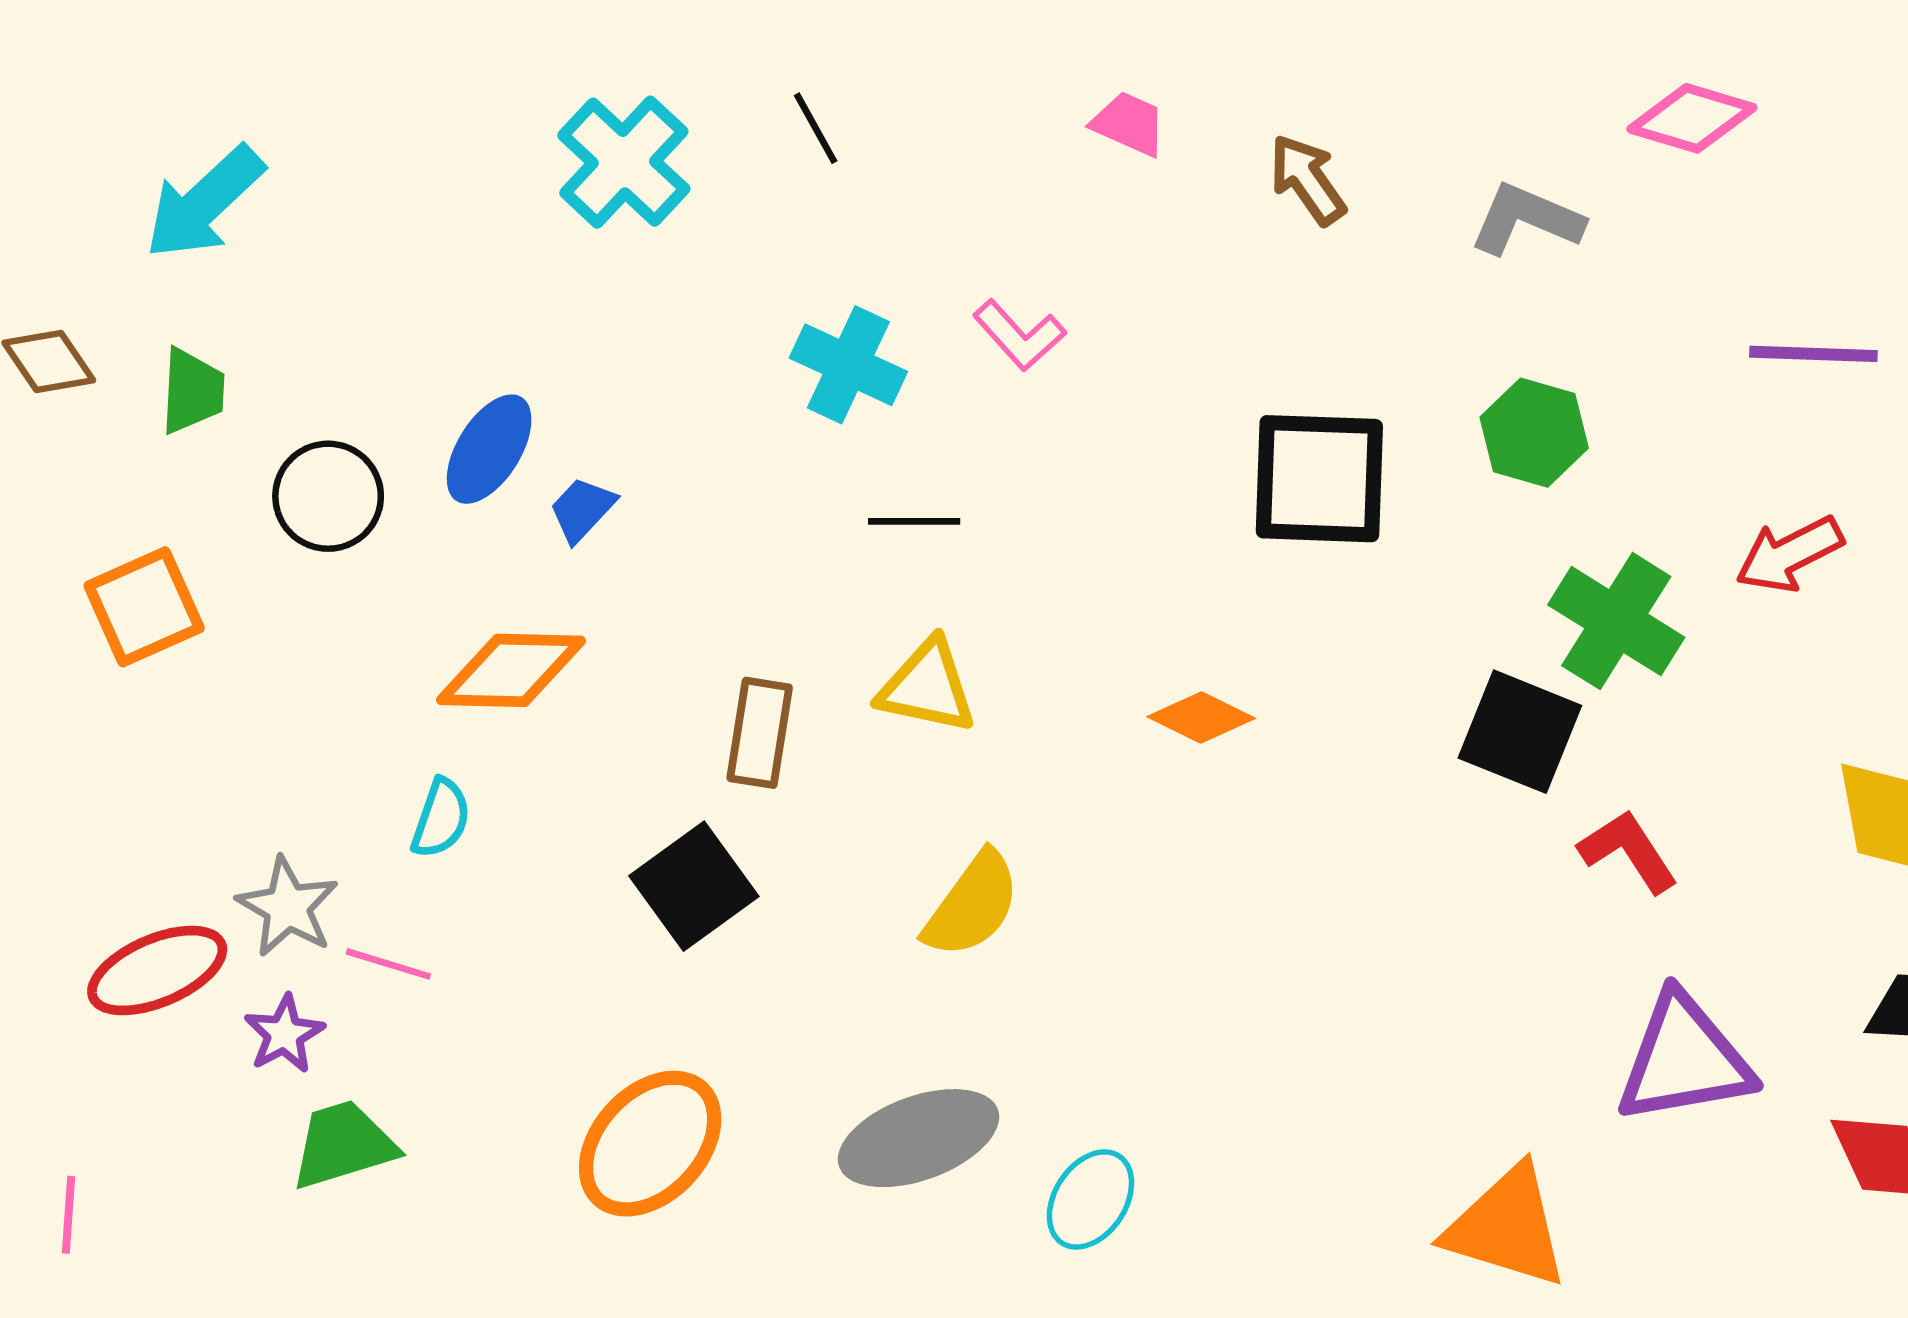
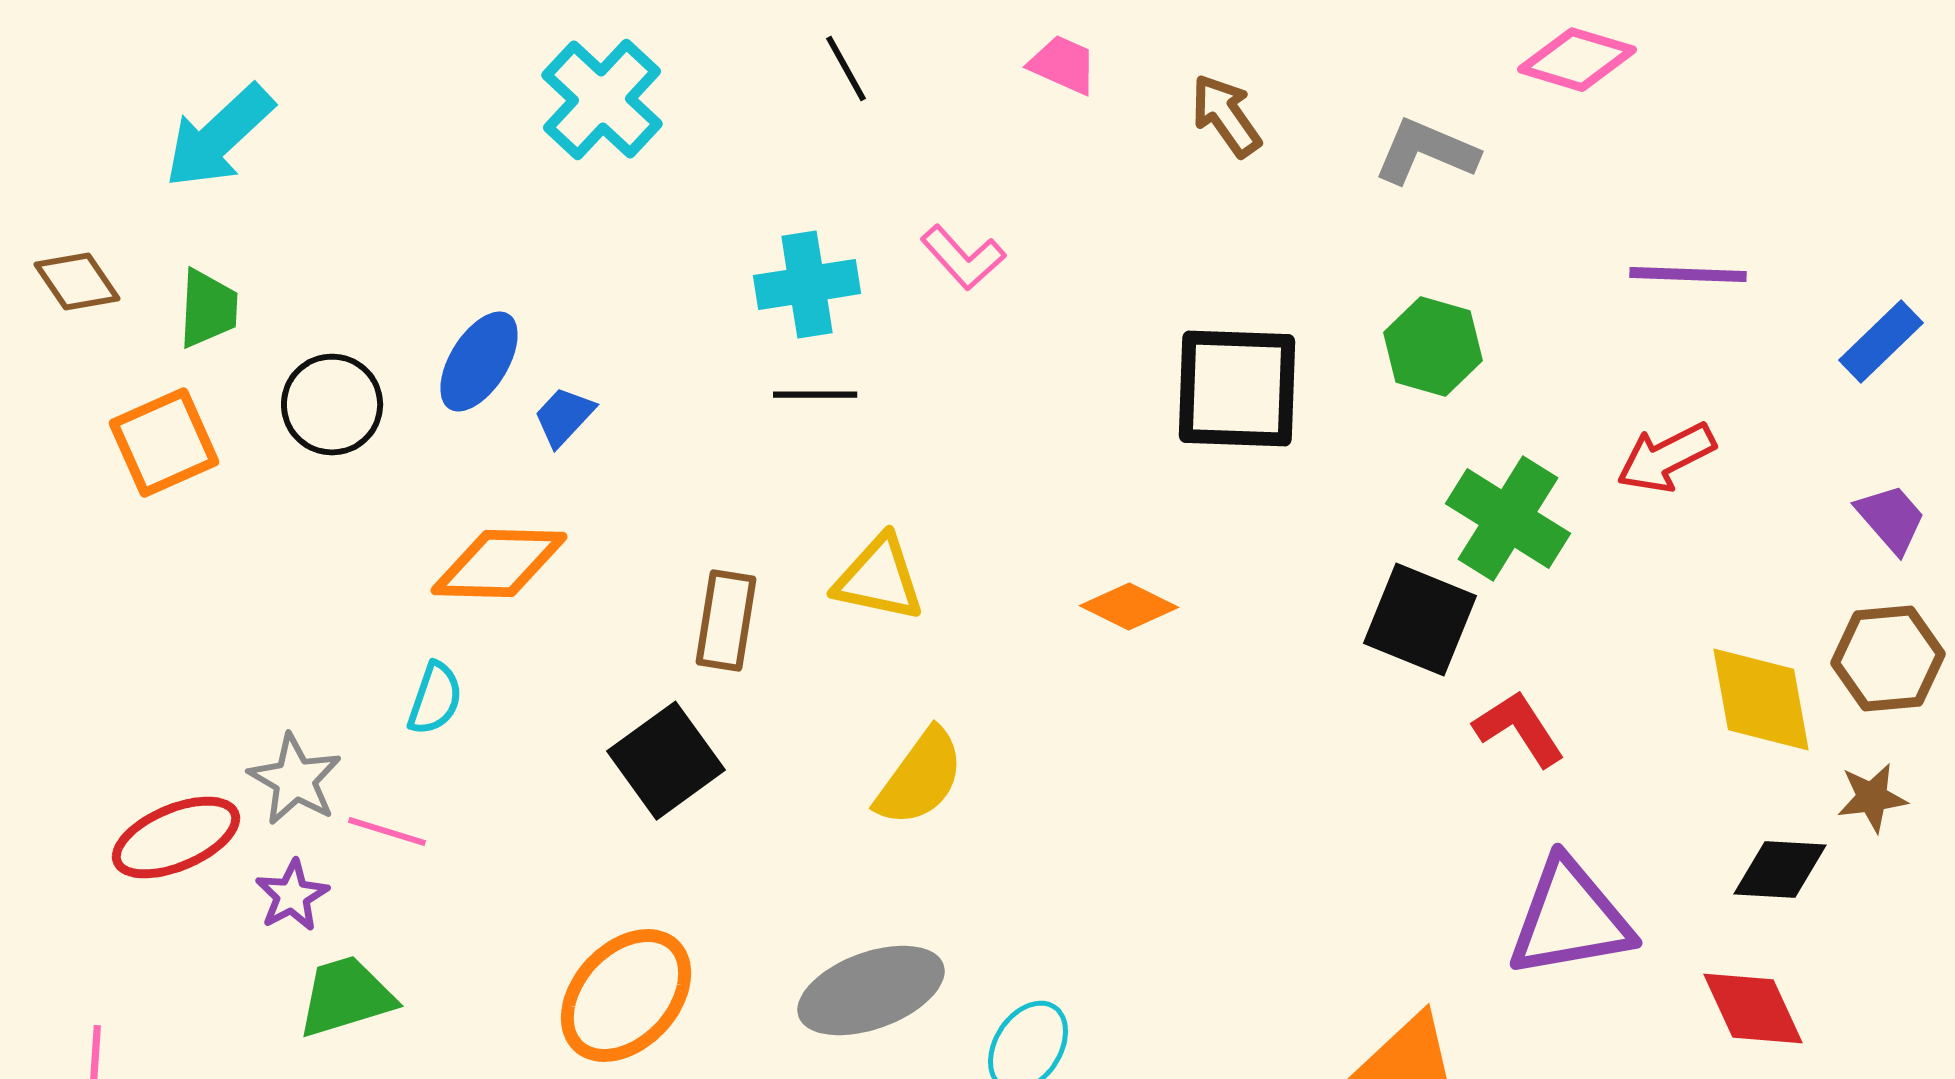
black line: (816, 128) -> (846, 69), moved
cyan cross: (848, 365) -> (807, 285), turned -34
black line: (914, 521) -> (815, 395), moved
orange square: (144, 607) -> (164, 443), moved

